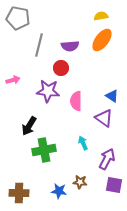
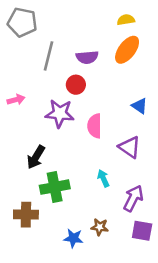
blue triangle: (112, 96) -> (140, 106), moved
brown cross: (19, 193) -> (26, 215), moved

